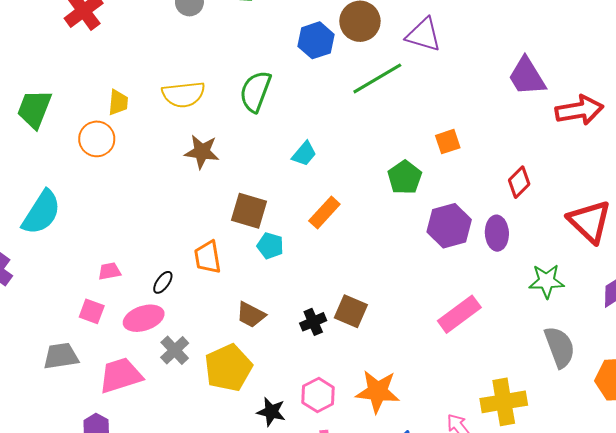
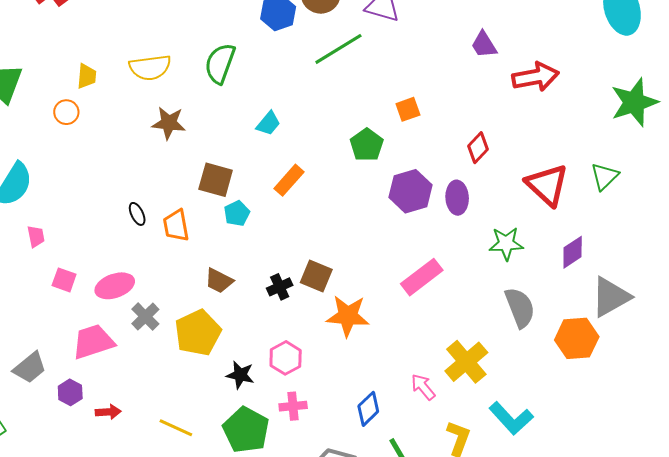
purple trapezoid: (527, 76) -> (484, 45), size x0.7
orange circle: (97, 139) -> (66, 112), size x0.7
cyan pentagon: (270, 246) -> (237, 213), turned 30
pink trapezoid: (109, 271) -> (36, 236), moved, turned 90
black ellipse: (163, 282) -> (137, 214), moved, turned -60
gray trapezoid: (61, 356) -> (30, 368), moved, turned 150
orange star: (378, 391) -> (348, 316), moved
yellow cross: (504, 402) -> (466, 362), turned -30

